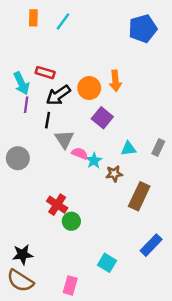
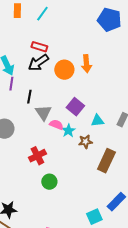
blue pentagon: (143, 29) -> (109, 20), turned 30
red rectangle: (45, 73) -> (39, 47), moved
black arrow: (58, 95) -> (38, 63), moved
purple square: (102, 118) -> (75, 107), moved
red cross: (57, 205) -> (37, 156), moved, turned 30
cyan square: (107, 263) -> (94, 217), moved, turned 35

